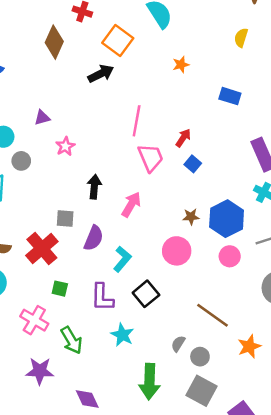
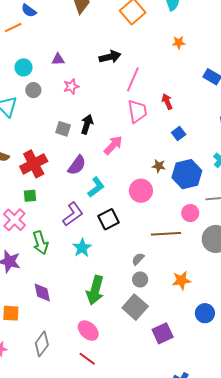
black arrow: (101, 74) -> (110, 57), moved
red arrow: (183, 138) -> (167, 102), turned -70
blue square: (193, 164) -> (179, 134), moved
gray square: (65, 218) -> (63, 129), moved
pink circle: (230, 256) -> (190, 213), moved
green square: (60, 289) -> (30, 196), moved, turned -32
purple L-shape: (102, 297) -> (73, 214), turned -140
brown line: (212, 315) -> (166, 234), moved, turned -52
gray semicircle: (178, 344) -> (138, 259), moved

